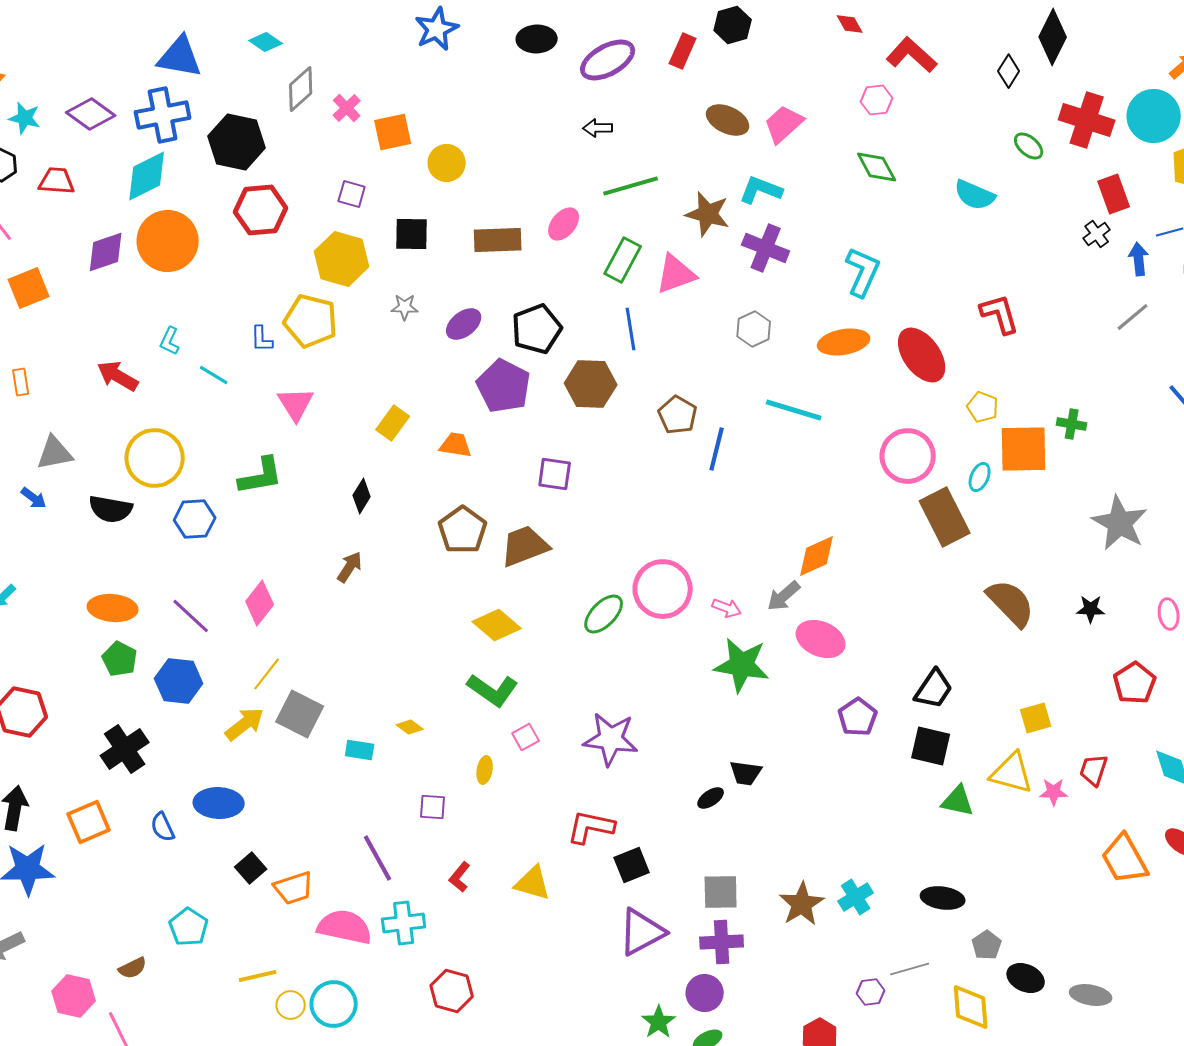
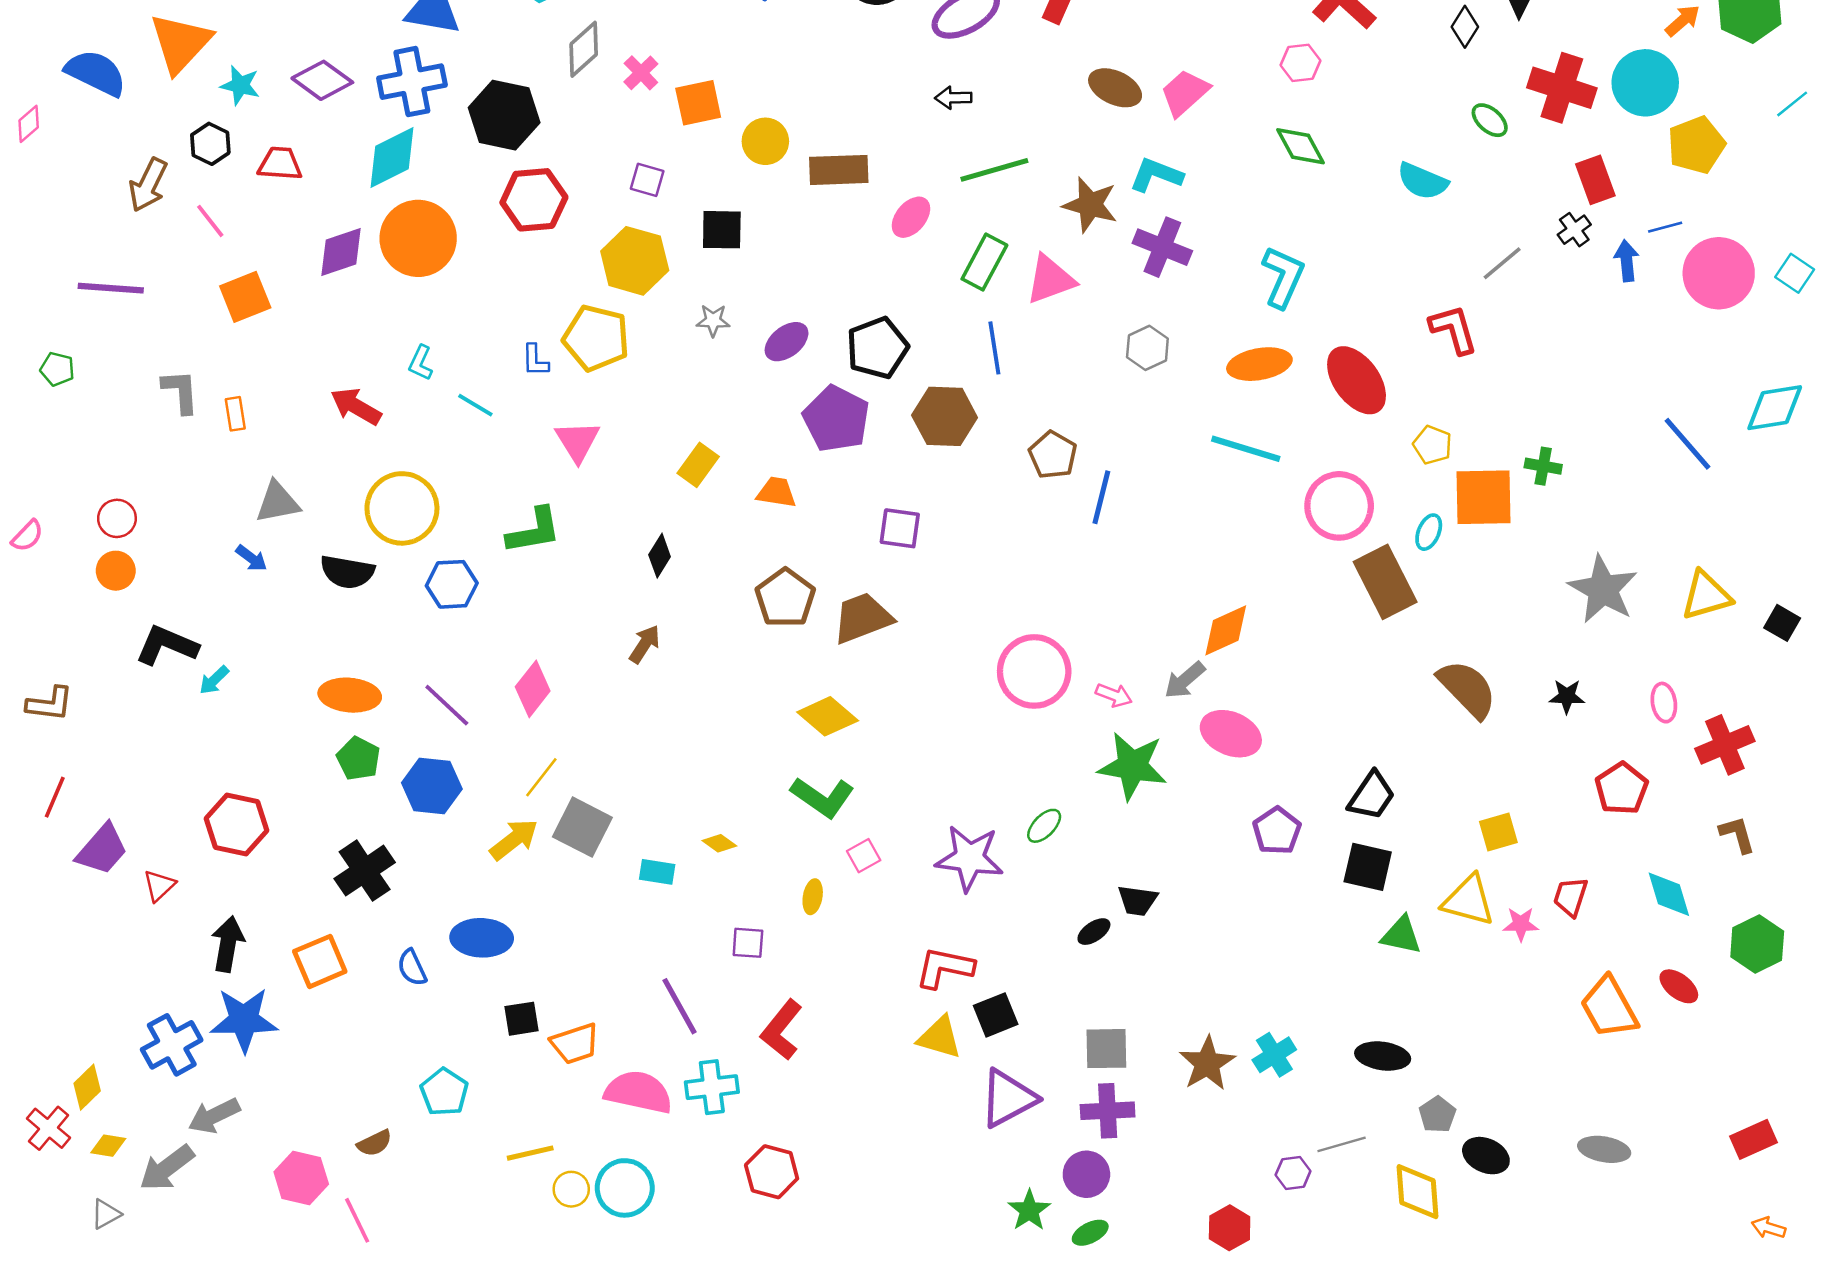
brown rectangle: (498, 240) -> (839, 170), moved
gray line: (1133, 317) -> (1502, 263), moved
cyan line: (794, 410) -> (1246, 449), moved
green ellipse: (604, 614) -> (1044, 826), moved, size x0.7
black square: (251, 868) -> (521, 1019), turned 32
red L-shape: (460, 877) -> (782, 1030), size x1.6
yellow triangle: (533, 883) -> (940, 1037), moved
gray ellipse: (1091, 995) -> (1604, 1149), moved

